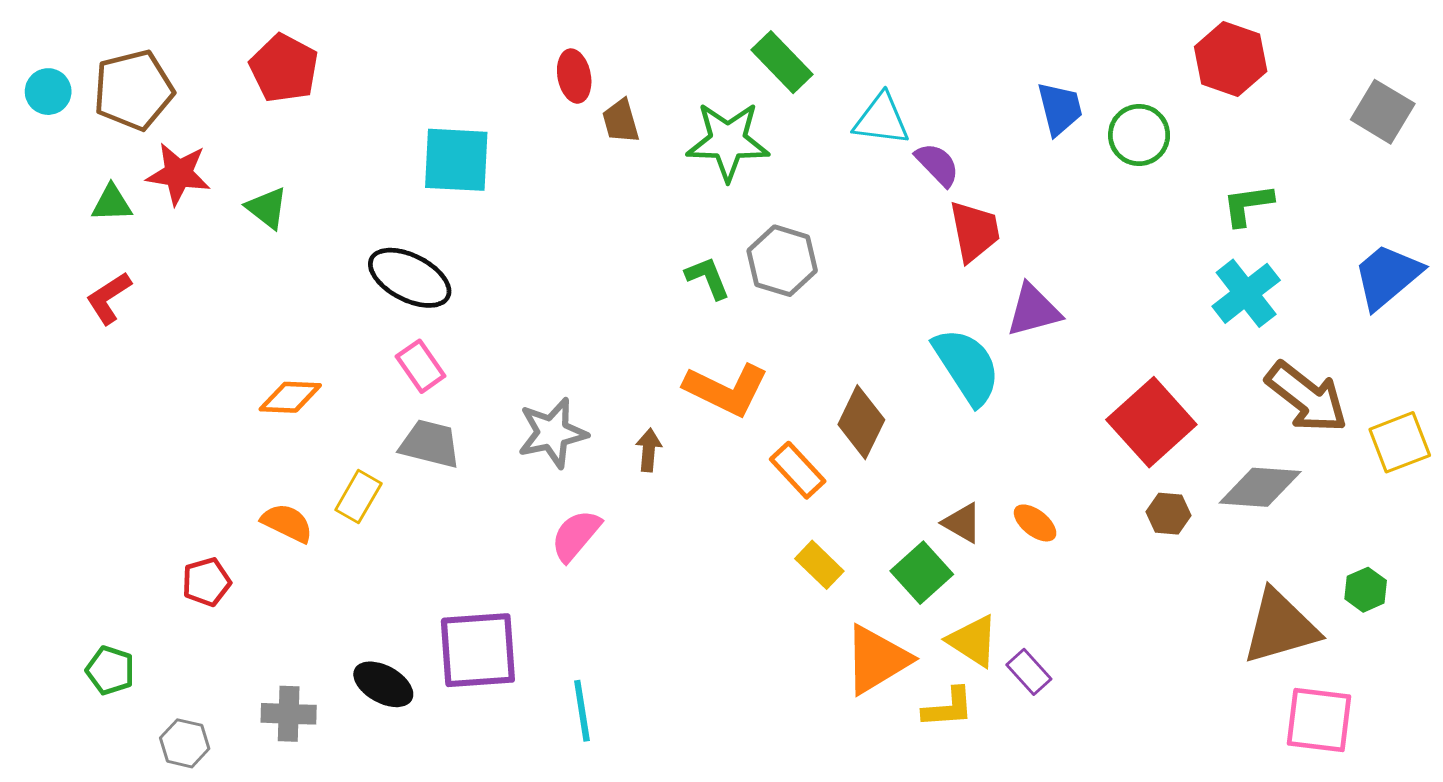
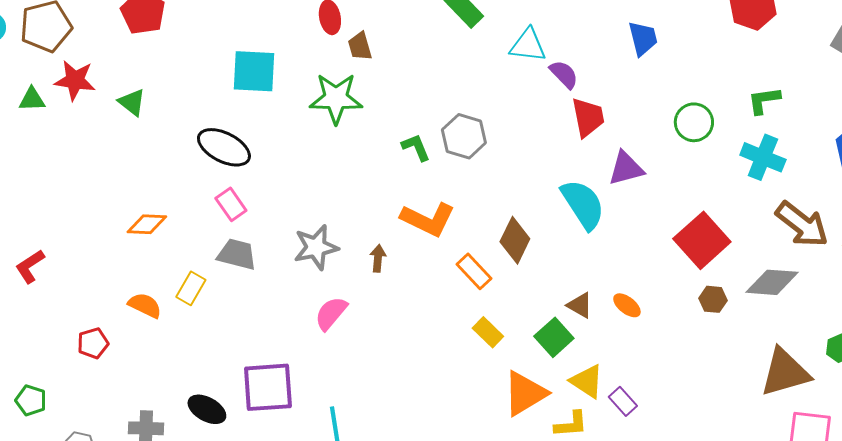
green circle: (1139, 135) -> (694, 122), moved
green star: (728, 141) -> (336, 98), moved
cyan cross: (1246, 293) -> (763, 157), turned -30
red L-shape: (109, 298) -> (30, 266), moved

